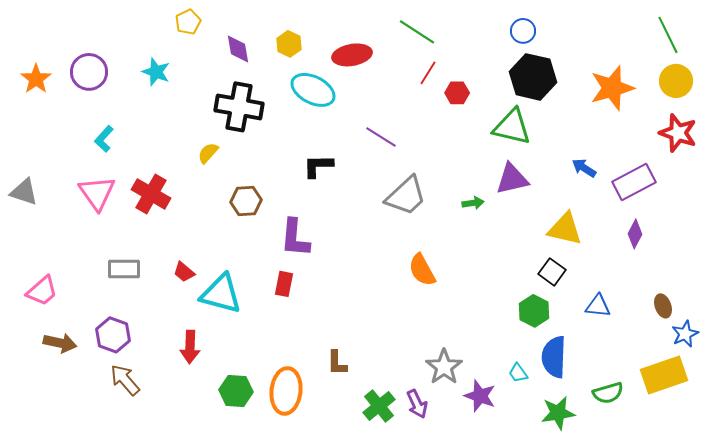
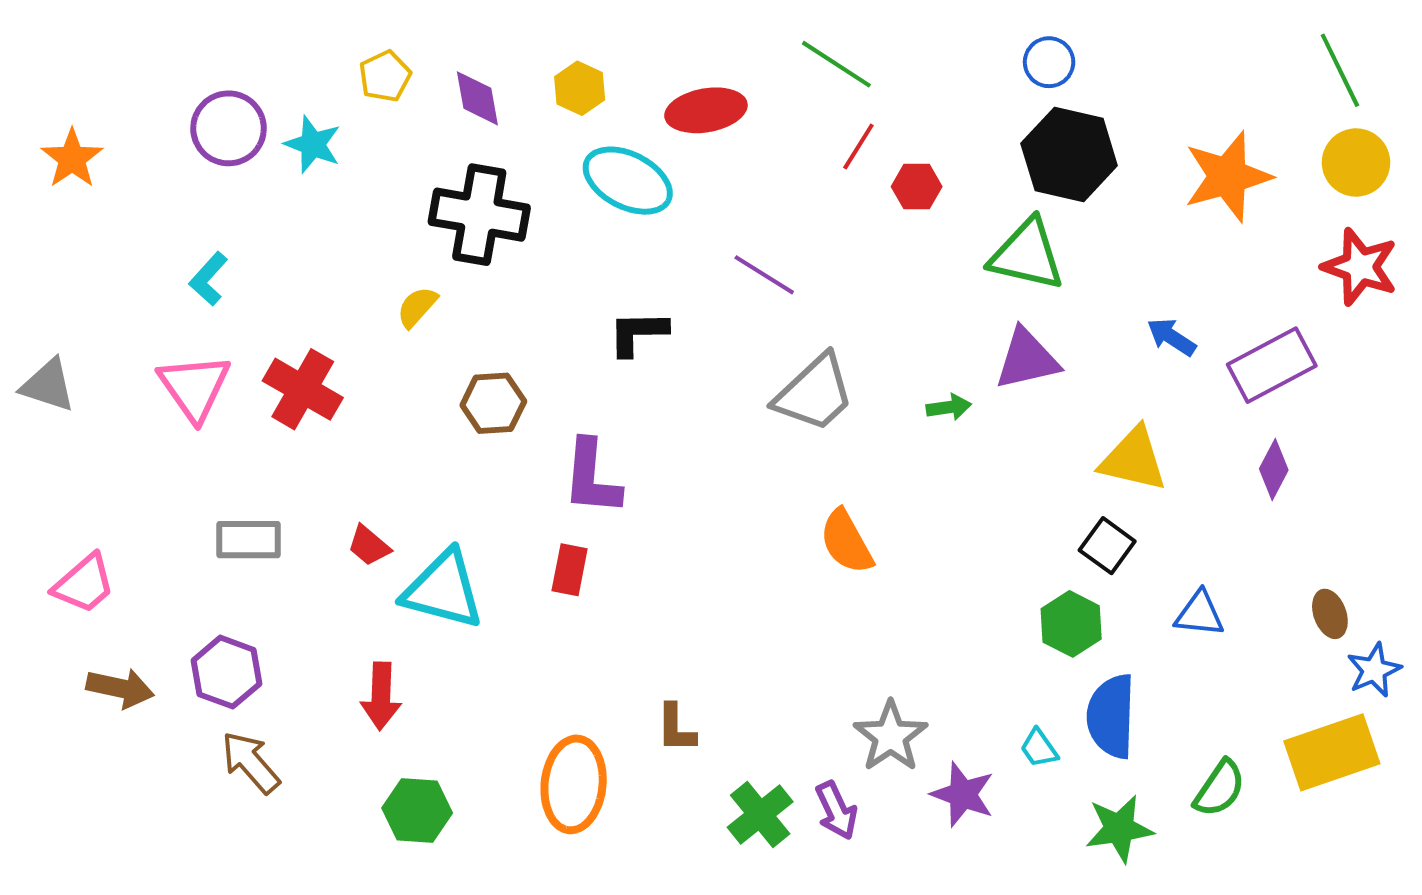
yellow pentagon: (188, 22) -> (385, 76), moved
purple circle: (89, 72) -> (229, 128), moved
green hexagon: (236, 391) -> (417, 811), moved
green semicircle: (608, 393) -> (1220, 788), turned -40

